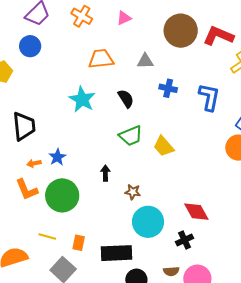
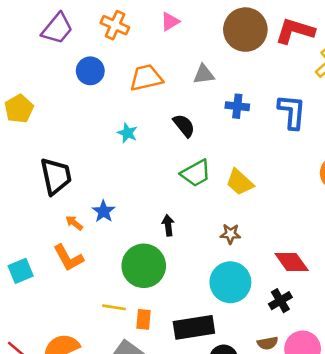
blue circle: (30, 46) -> (90, 71), moved
cyan star: (82, 99) -> (127, 133), size x0.6
orange arrow: (34, 163) -> (74, 223), turned 56
brown star: (133, 192) -> (230, 234), moved
green circle: (62, 195) -> (144, 266), moved
yellow line: (47, 237) -> (114, 307), moved

